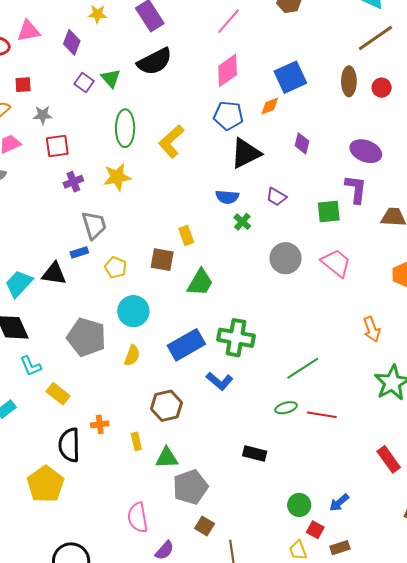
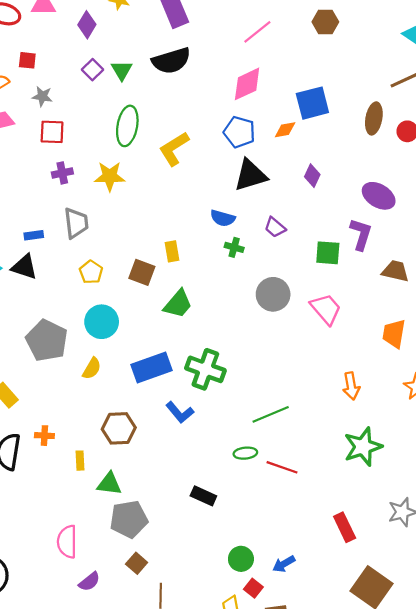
green cross: (242, 222) -> (234, 247), turned -36
blue rectangle: (79, 252) -> (34, 235), moved

